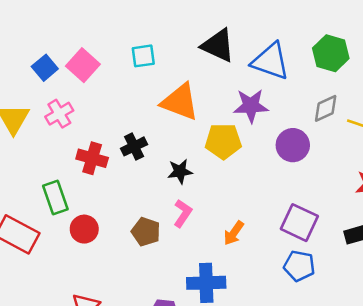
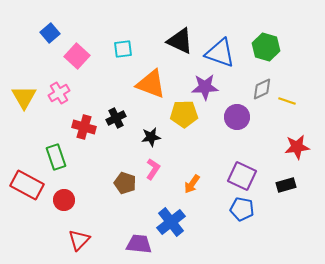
blue square: (45, 68) -> (50, 33), moved
red circle: (84, 229) -> (64, 200), moved
blue cross: (206, 283) -> (171, 222), turned -36

